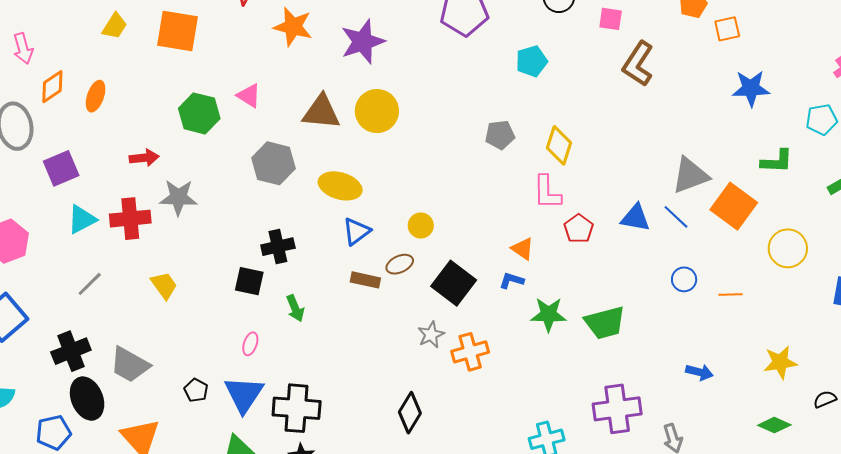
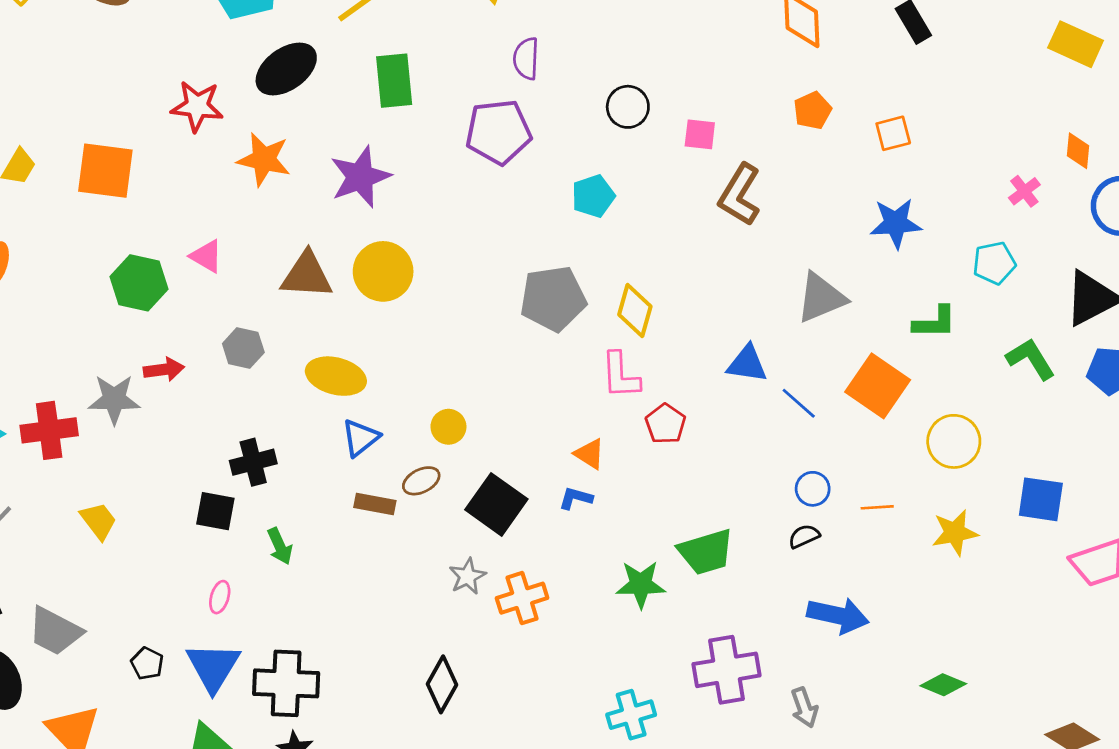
orange square: (727, 29) -> (893, 133), moved
gray pentagon: (500, 135) -> (553, 299), size x1.6
red arrow: (144, 158) -> (164, 369), moved
gray hexagon: (273, 163) -> (243, 348), size x0.7
gray triangle: (690, 175) -> (821, 298), moved
blue triangle: (635, 218) -> (747, 364), moved
green star: (548, 314) -> (641, 584), moved
yellow star: (780, 362) -> (955, 533), moved
blue arrow: (699, 372) -> (838, 615), size x1.6
black semicircle: (825, 399) -> (804, 536), moved

